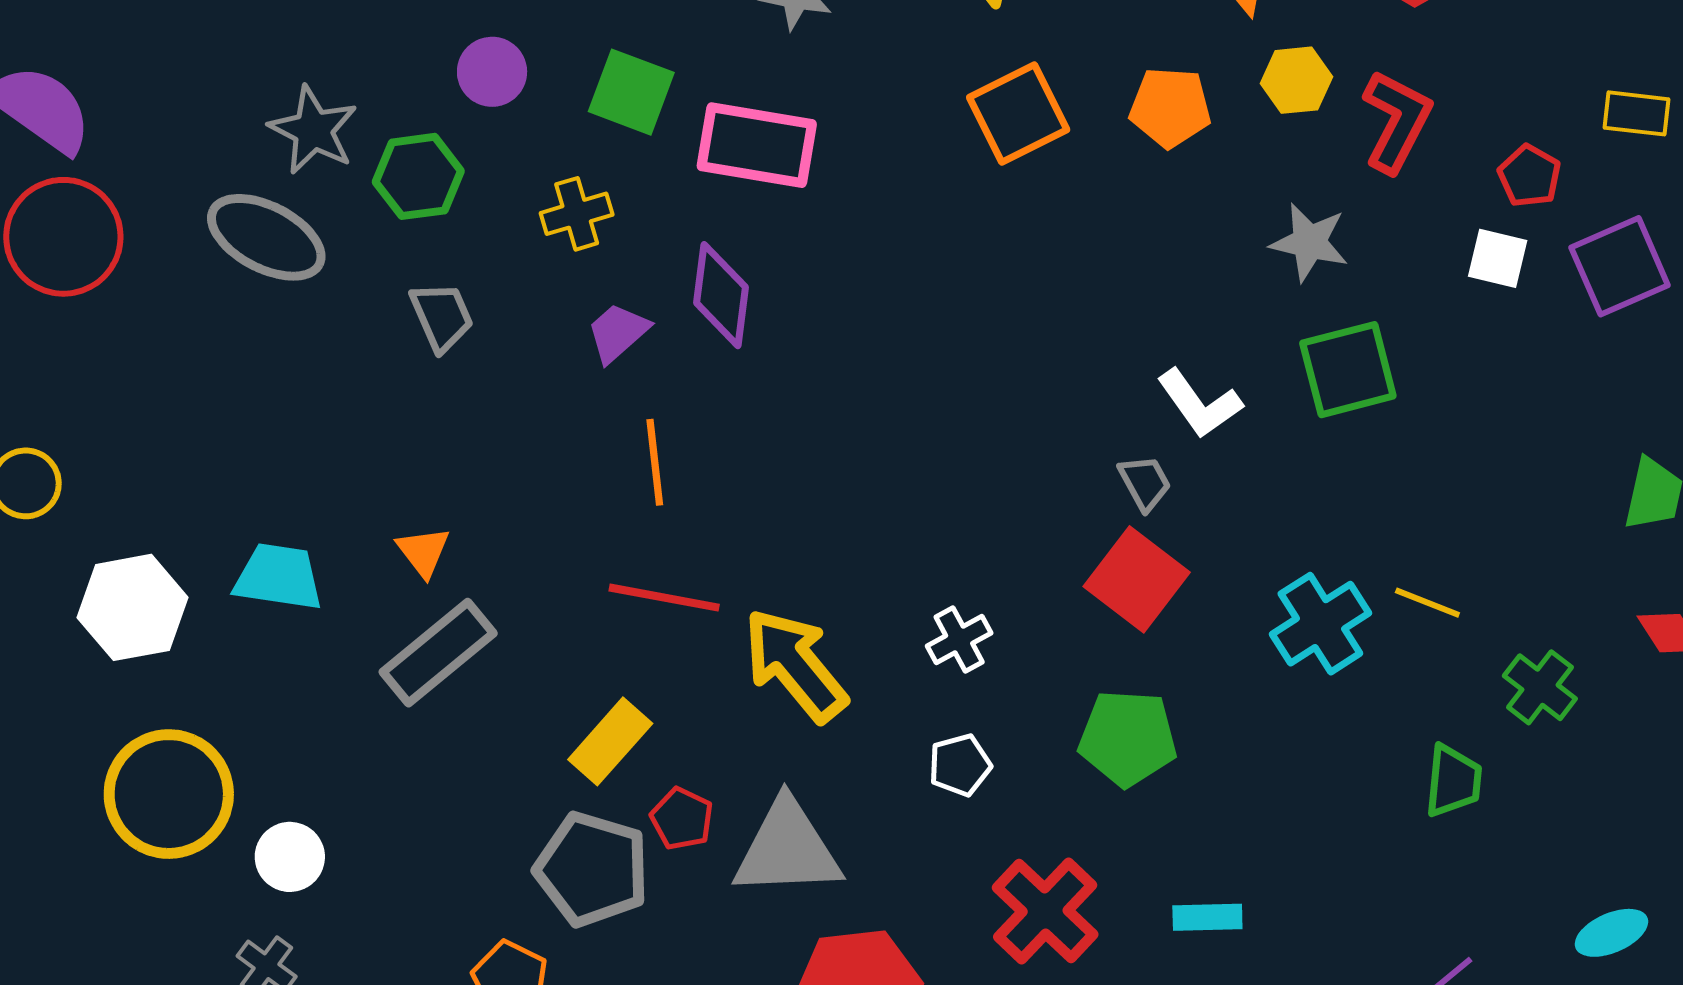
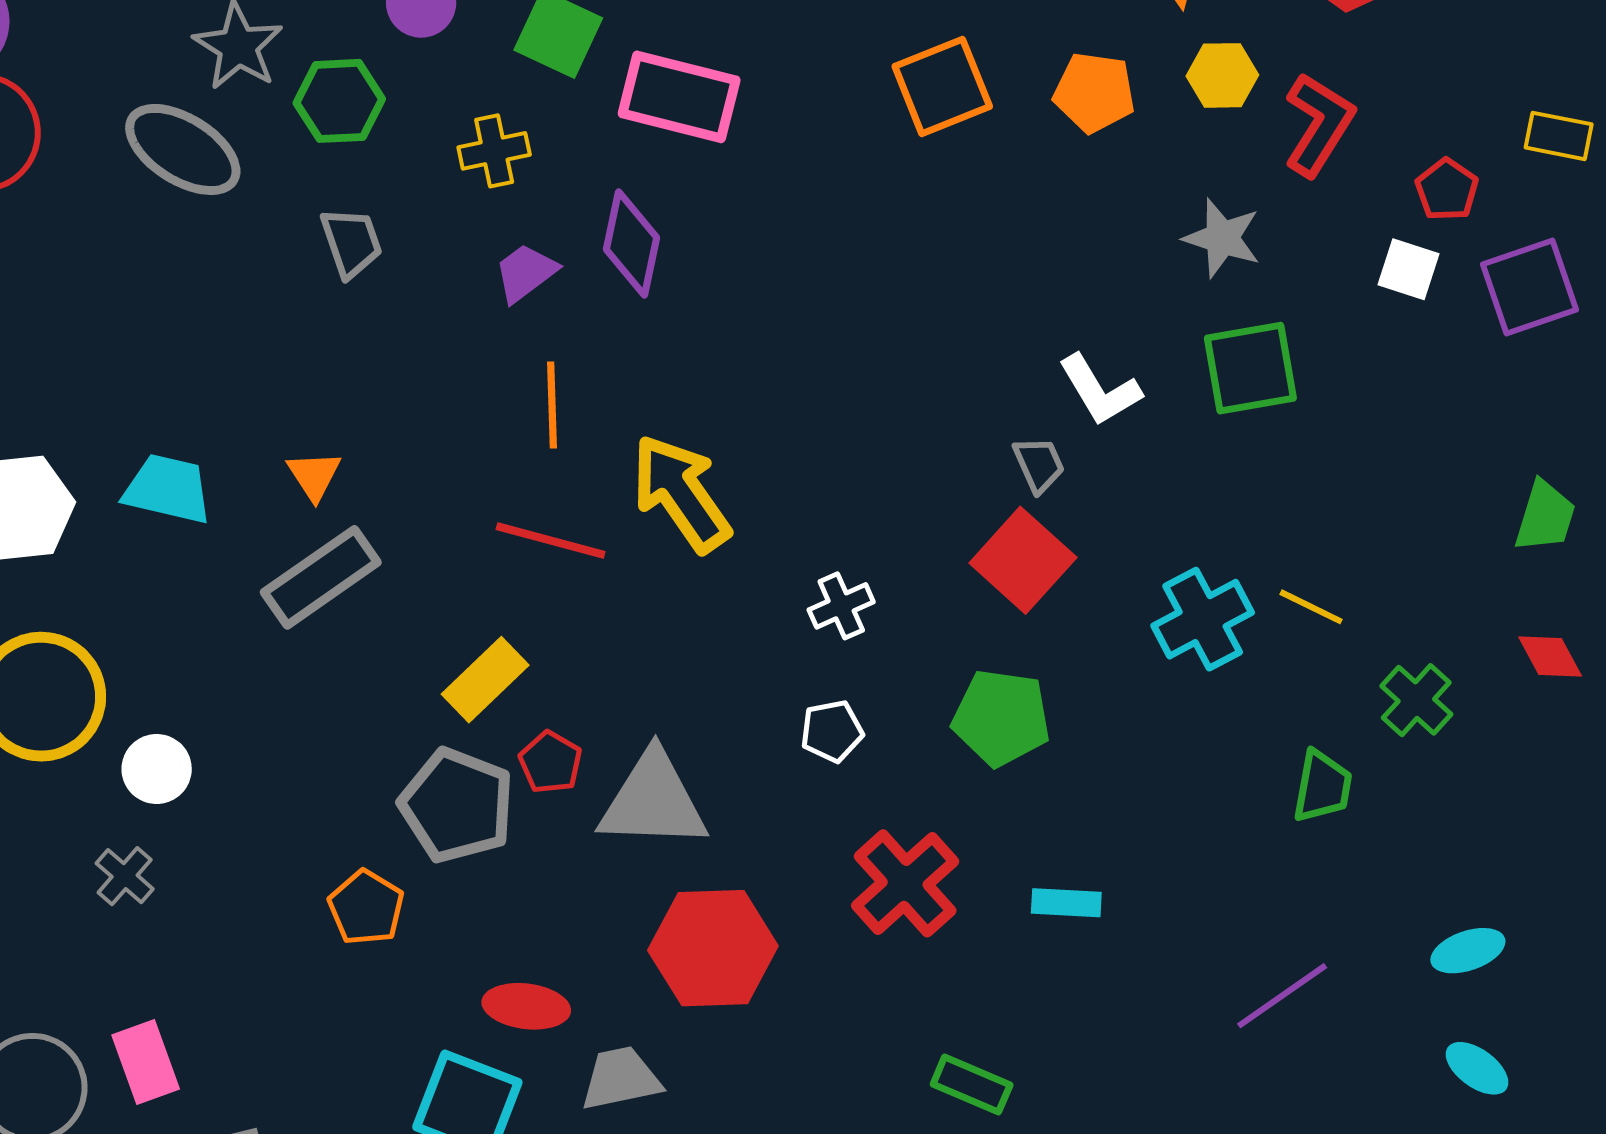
yellow arrow: (795, 665) -> (681, 493), moved

